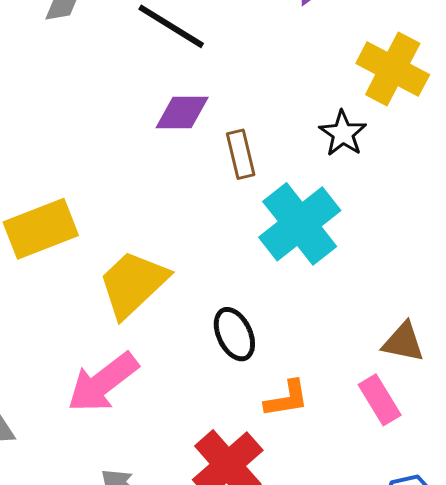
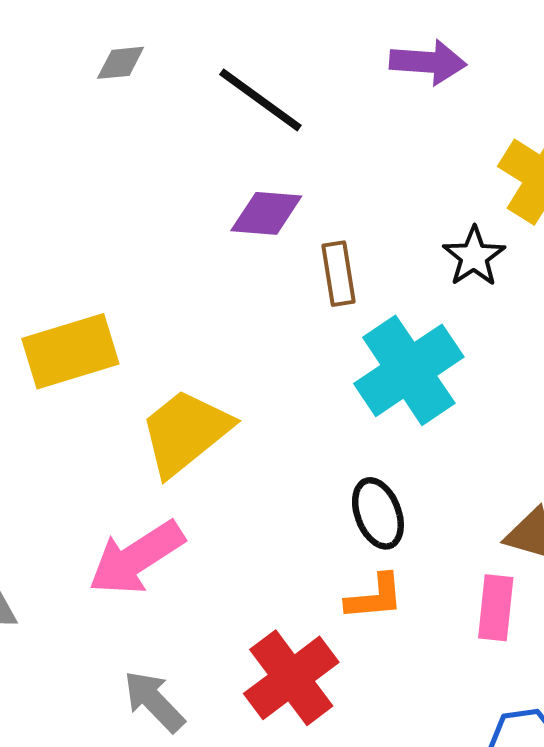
black ellipse: (234, 334) -> (378, 513), moved
pink rectangle: (380, 400) -> (496, 608), turned 33

